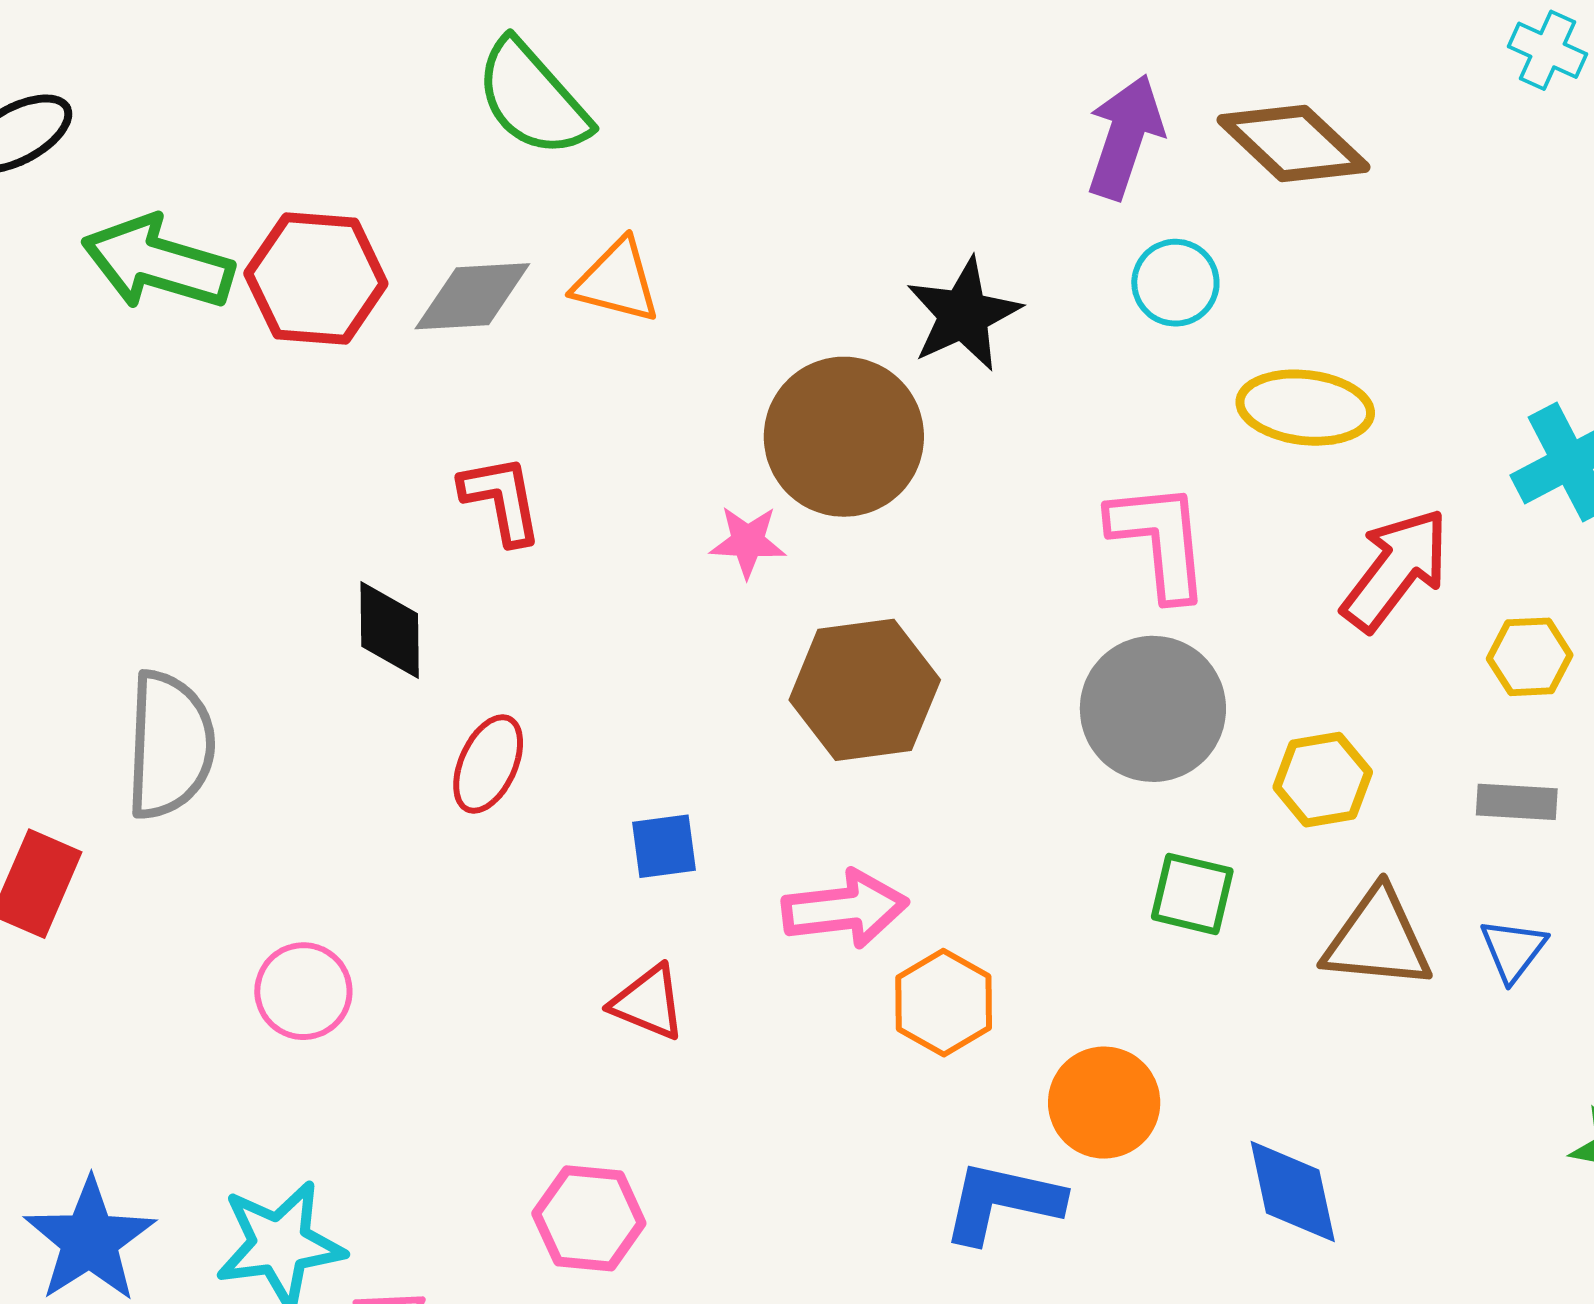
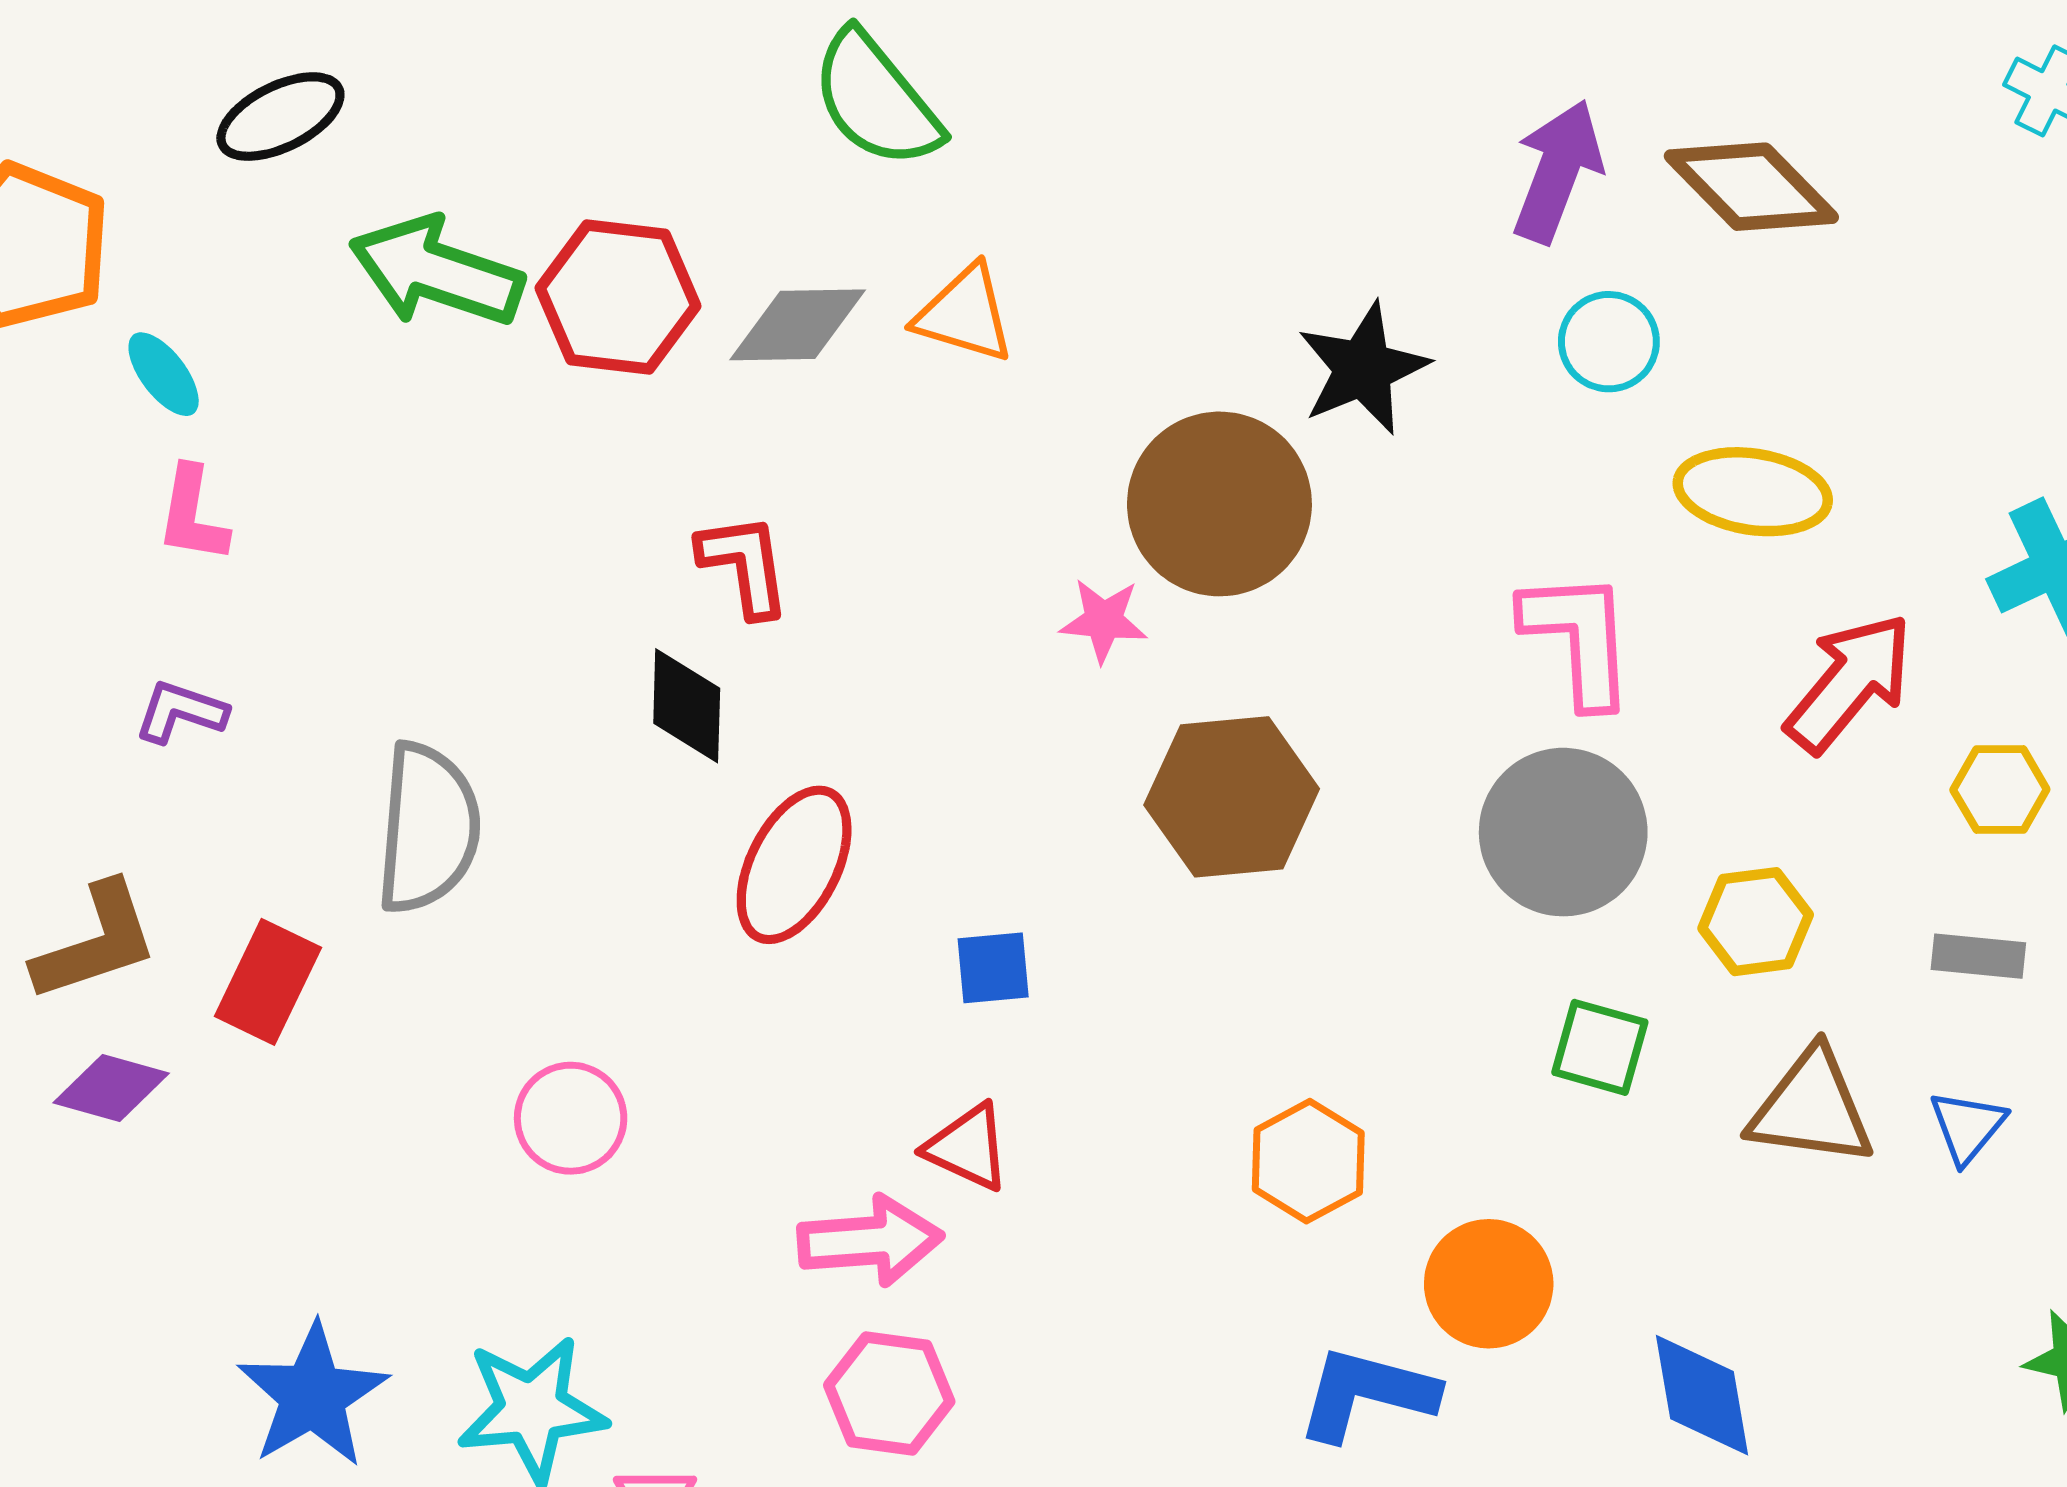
red L-shape: (501, 499) -> (744, 565), moved
red ellipse: (488, 764) -> (794, 865), size x1.4
pink arrow: (845, 909) -> (870, 1241), moved

